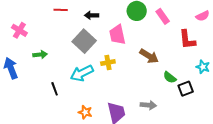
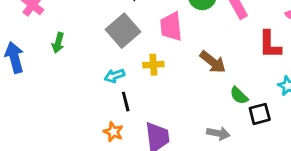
green arrow: (40, 55) -> (58, 43), turned 104
cyan arrow: (82, 73) -> (115, 76), size x0.6
black line: (55, 89) -> (126, 102), moved
gray arrow: (148, 105) -> (218, 133), moved

